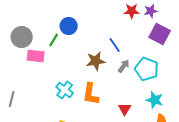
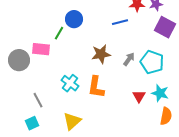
gray circle: (22, 37) -> (19, 60), moved
blue line: (115, 45) -> (120, 22), moved, turned -70
gray line: (12, 99) -> (38, 100), moved, turned -42
red triangle: (125, 109) -> (139, 96), moved

